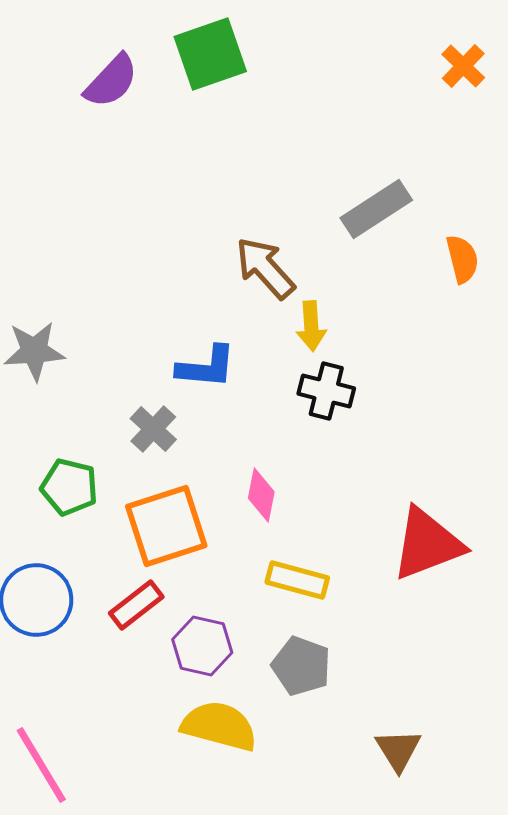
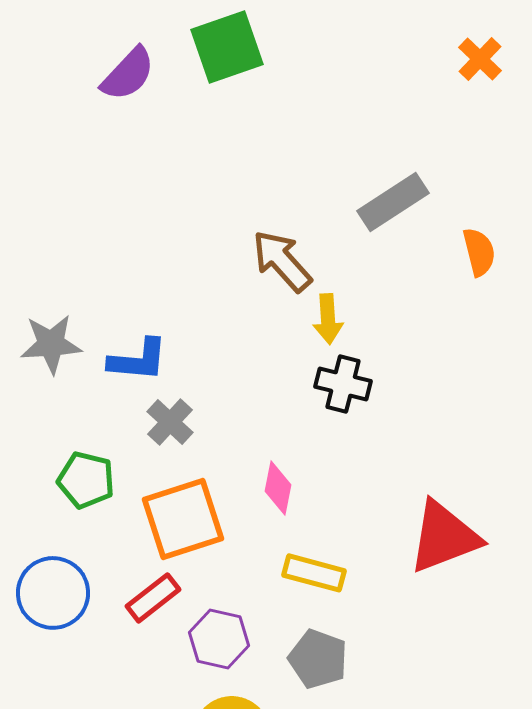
blue L-shape: (206, 367) -> (138, 360), moved

